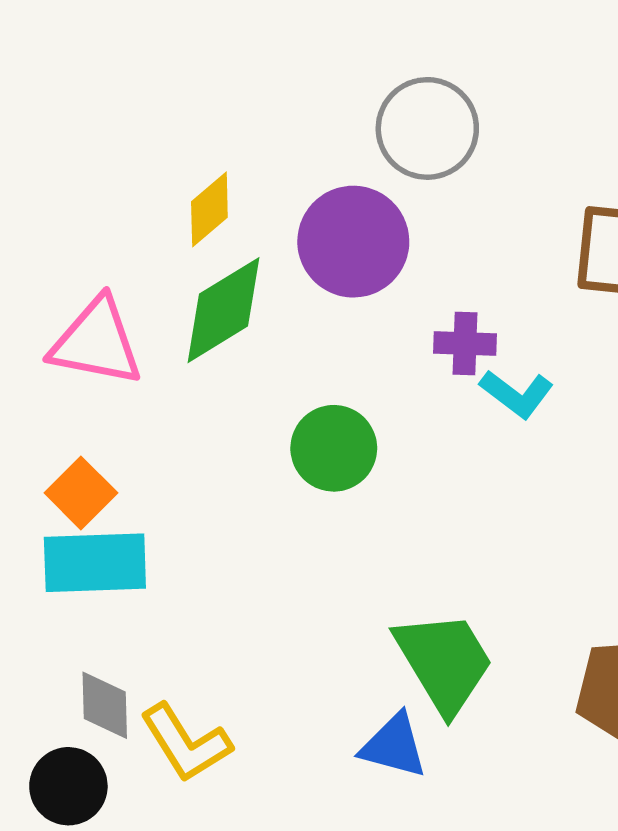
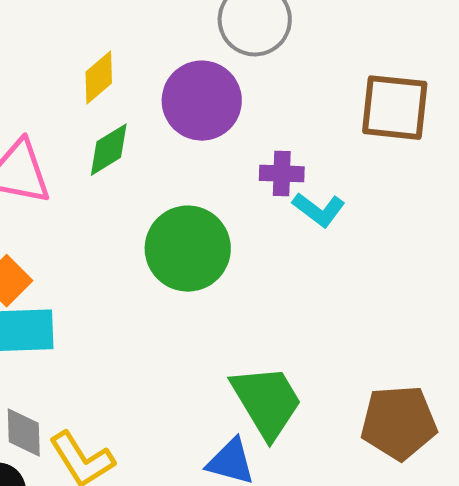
green diamond: (223, 310) -> (109, 150), size x0.7
green circle: (334, 448) -> (188, 249), size x1.4

